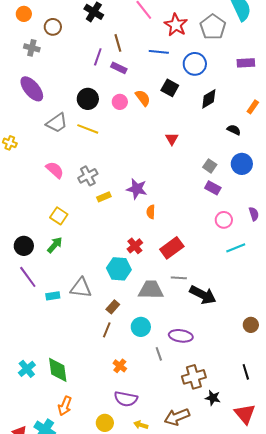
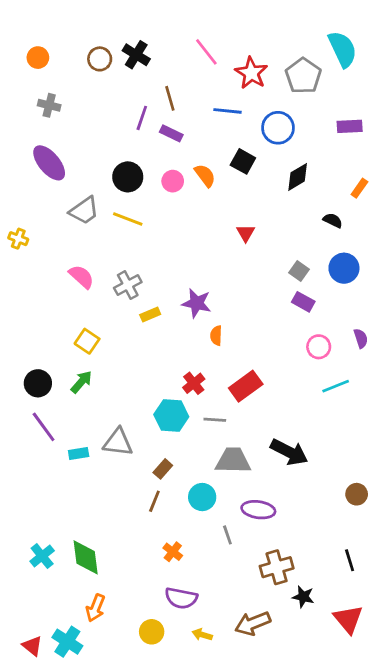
brown circle: (53, 27) -> (100, 59), moved
gray line: (179, 278) -> (215, 420), moved
gray trapezoid: (151, 290) -> (233, 461), moved

